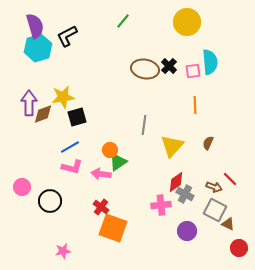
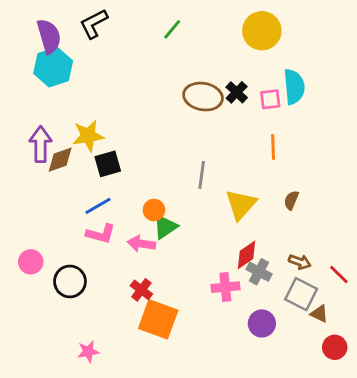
black L-shape: (67, 36) -> (94, 24), moved
red line: (230, 179) -> (339, 274), moved

